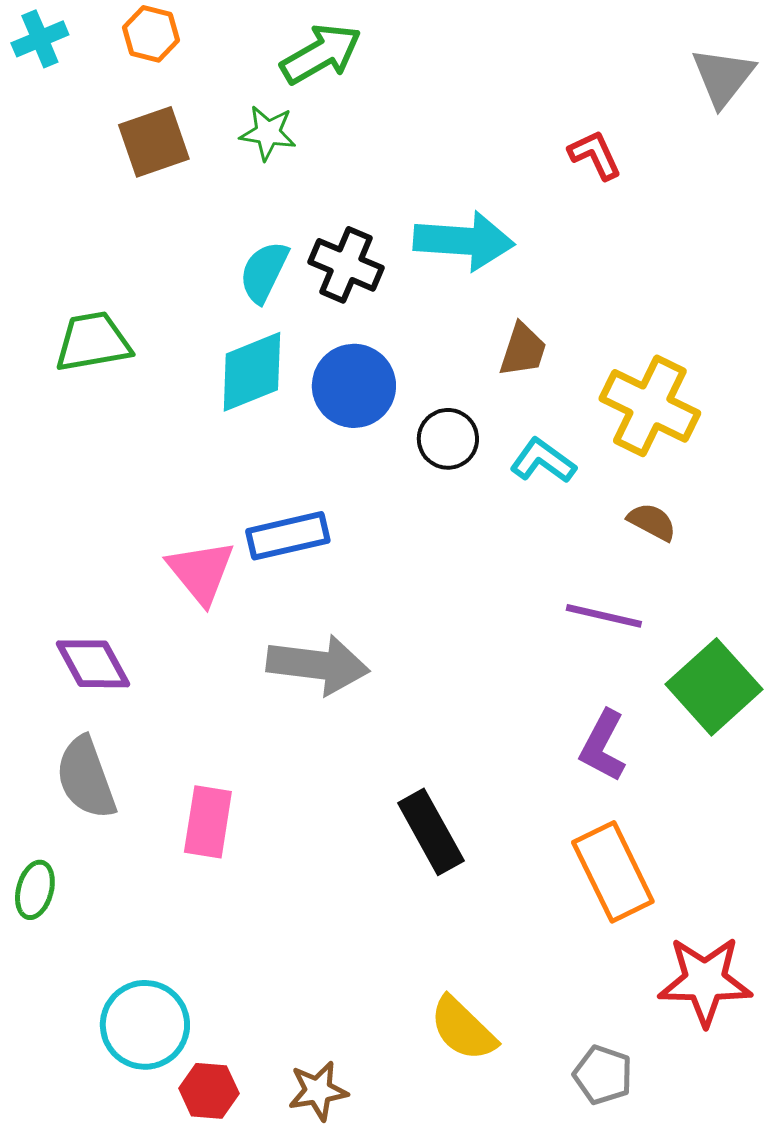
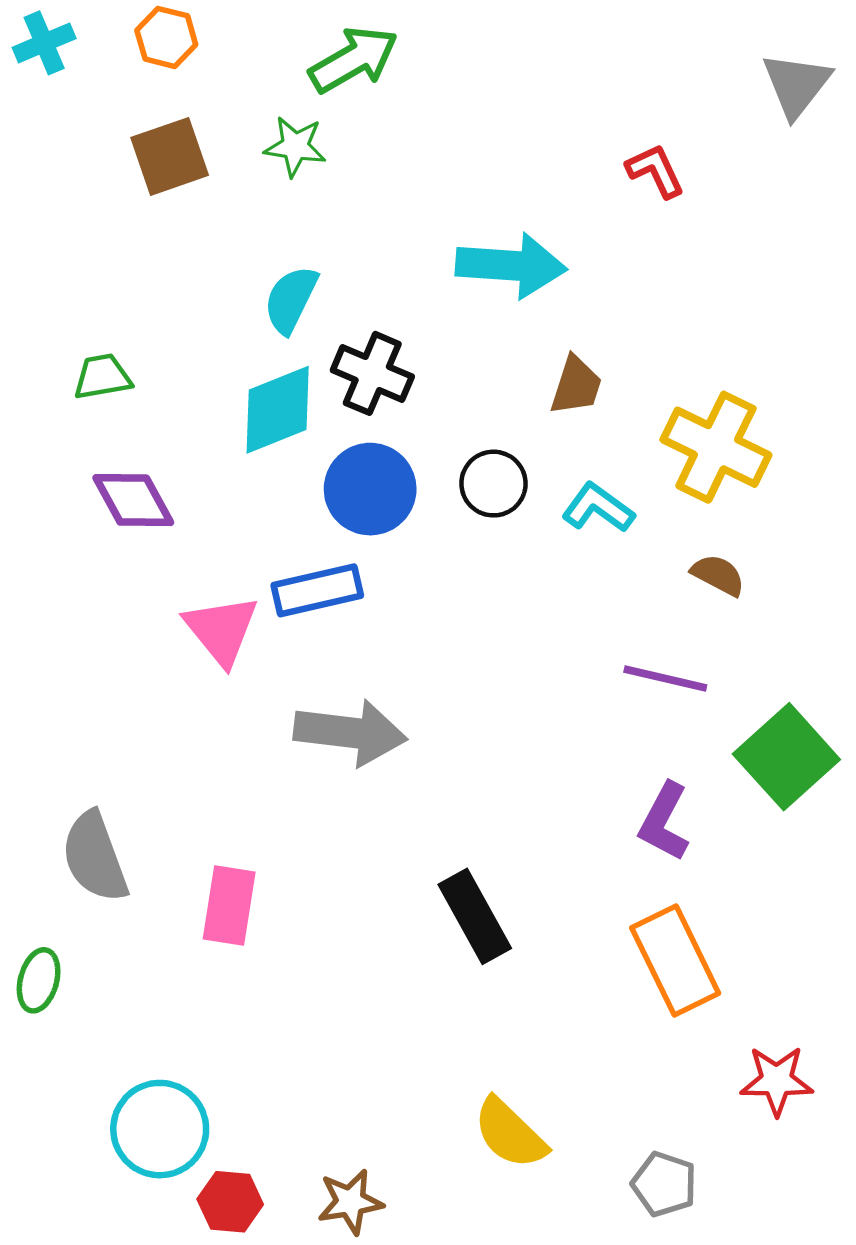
black cross: (346, 265) -> (372, 373), moved
green trapezoid: (93, 342) -> (102, 377), size x0.7
blue circle: (354, 386) -> (370, 489), moved
purple diamond: (93, 664) -> (133, 500), moved
red star: (705, 981) -> (777, 1081), size x0.7

